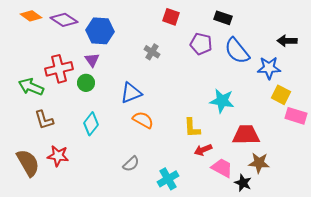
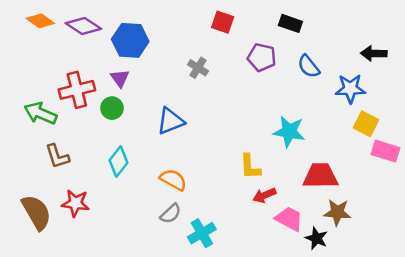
blue semicircle: (237, 51) -> (309, 66), size x0.7
orange semicircle: (143, 120) -> (173, 180), moved
cyan cross: (168, 179) -> (202, 233), moved

